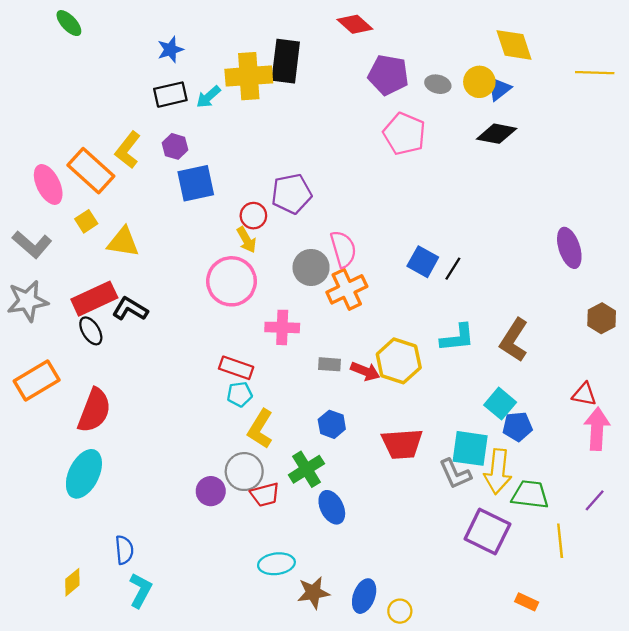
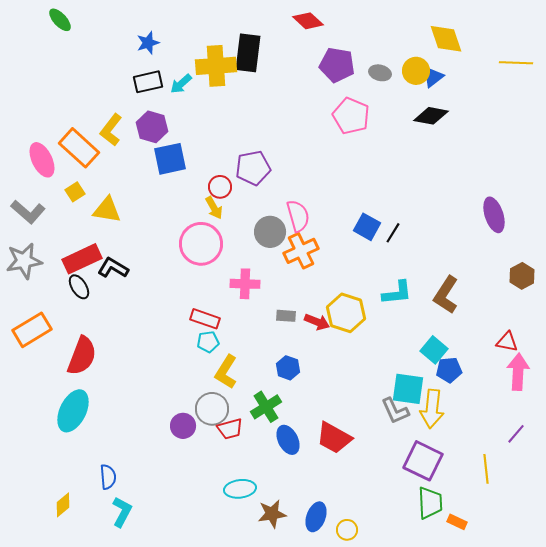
purple hexagon: (175, 146) -> (152, 127), size x1.4
red trapezoid: (402, 444) -> (334, 438), moved, turned 33
green trapezoid: (530, 495) -> (430, 503), moved, turned 80

